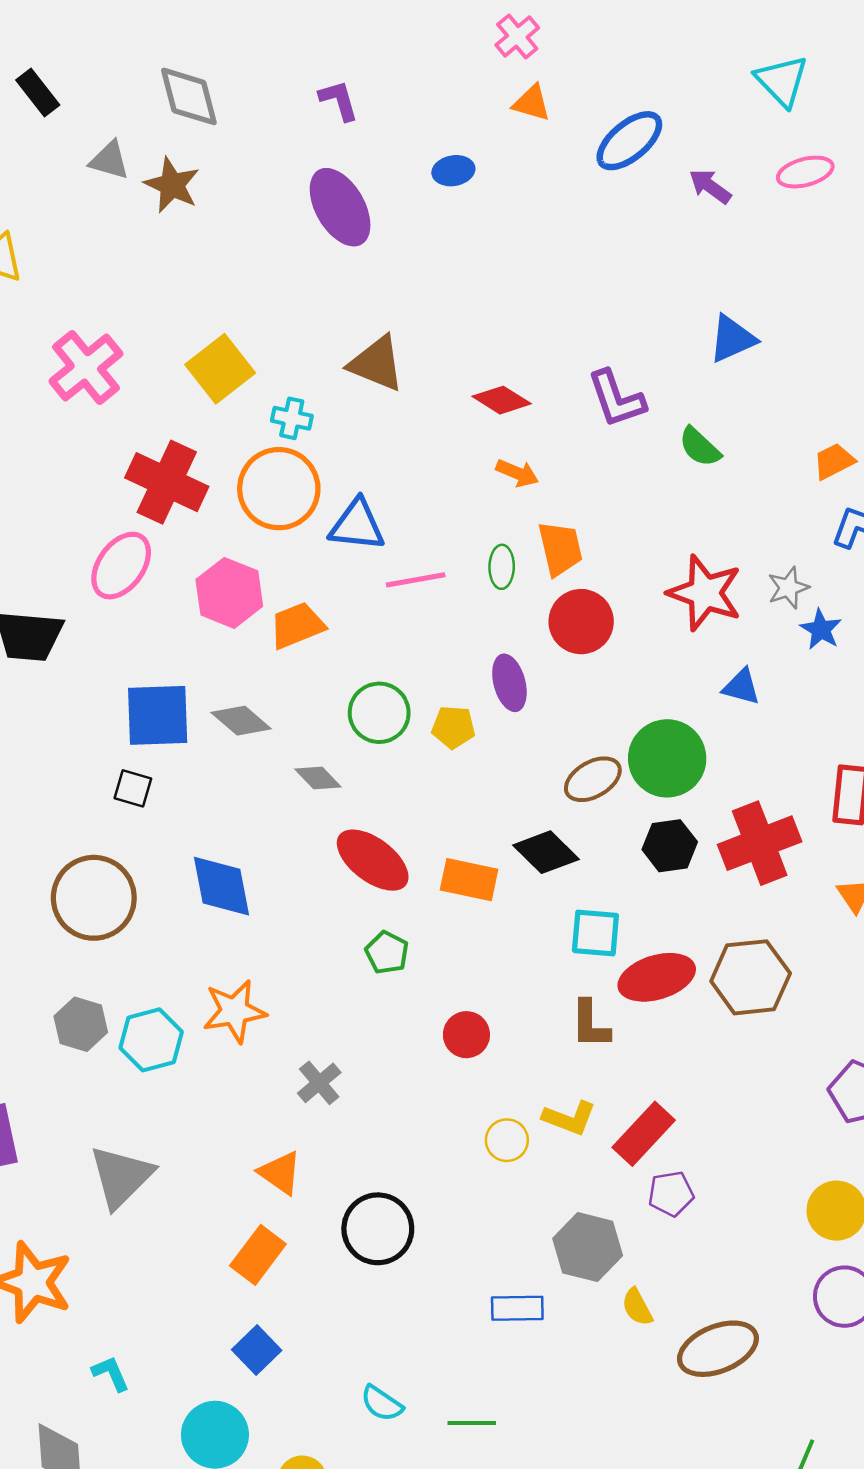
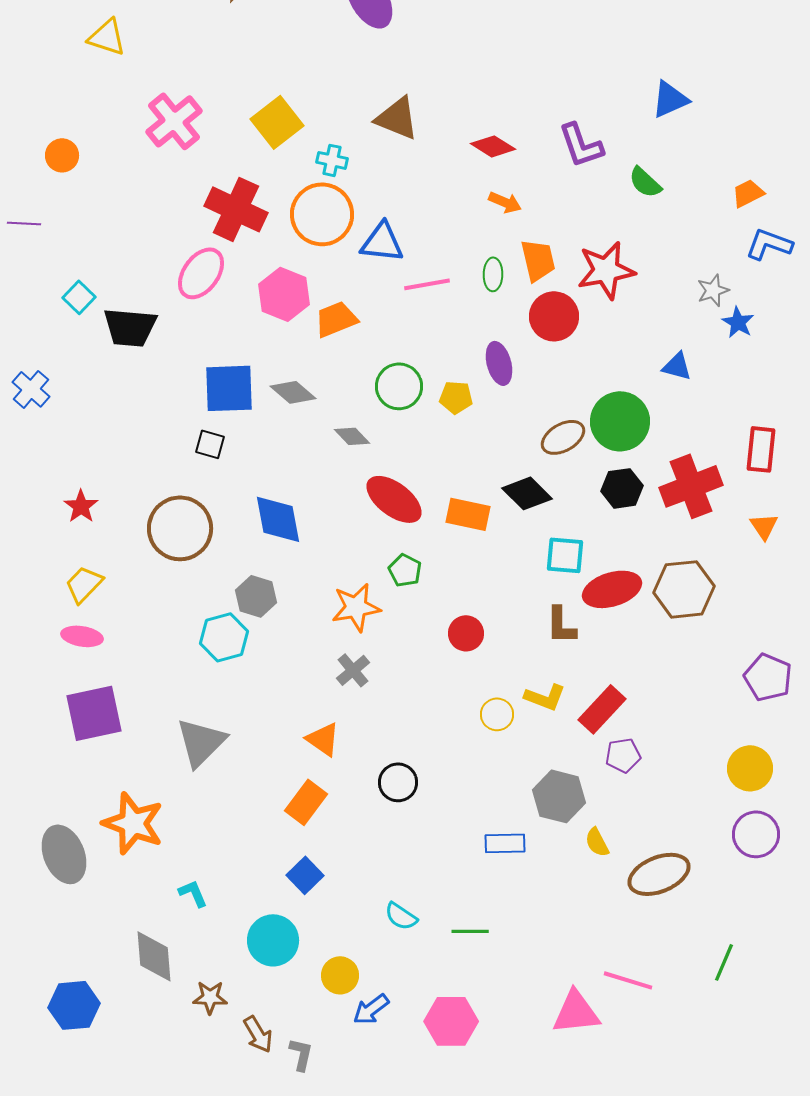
red star: (705, 593) -> (606, 270), moved, turned -30
orange star: (235, 1011) -> (356, 607), moved
gray hexagon: (81, 1024) -> (256, 596), moved
black circle: (378, 1229) -> (398, 782), size x0.7

